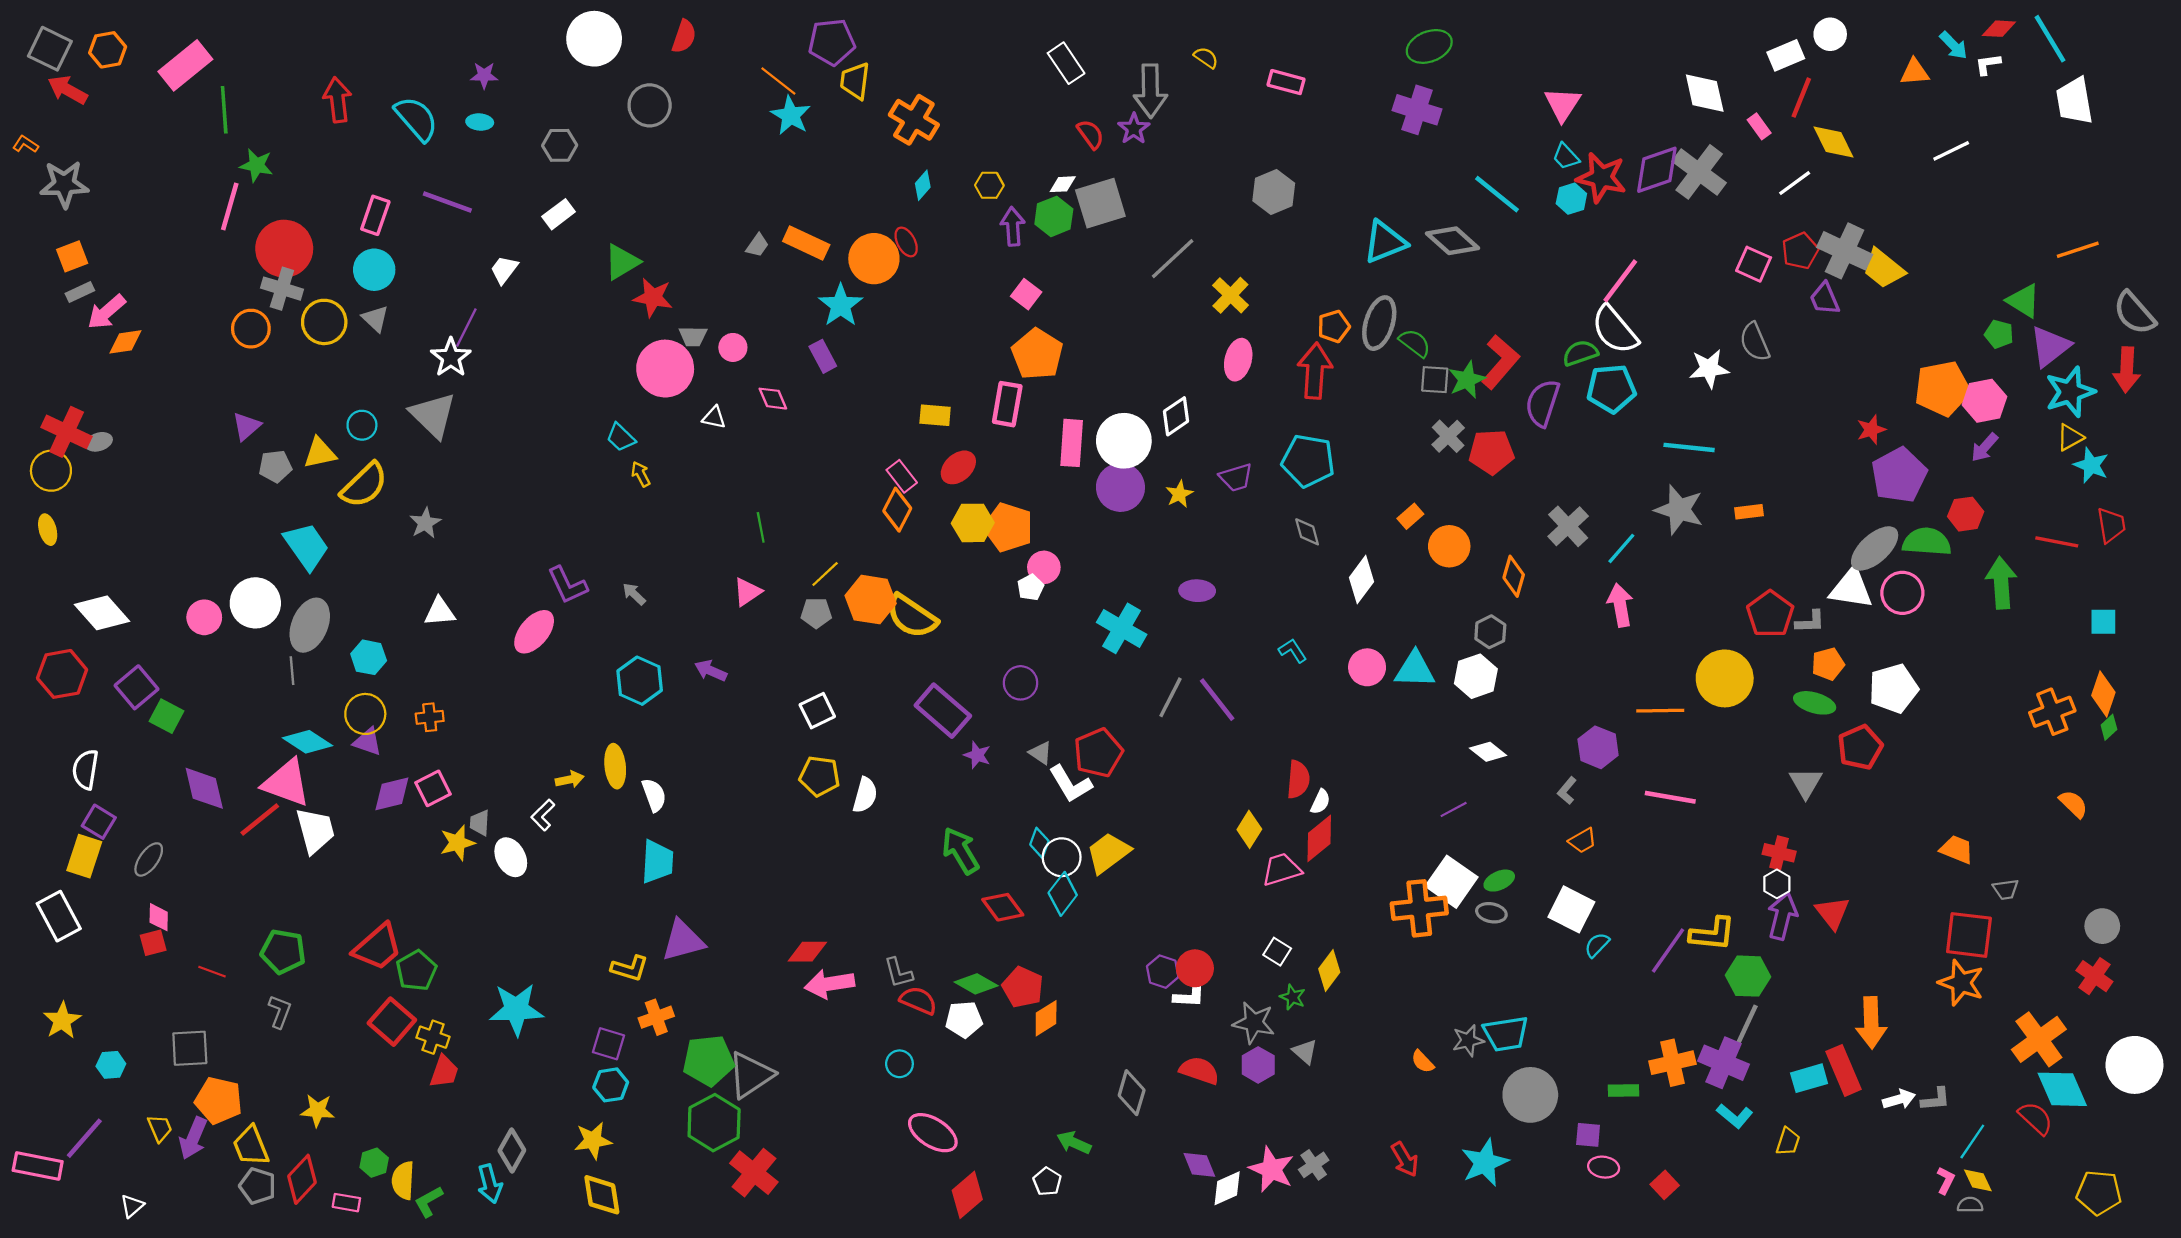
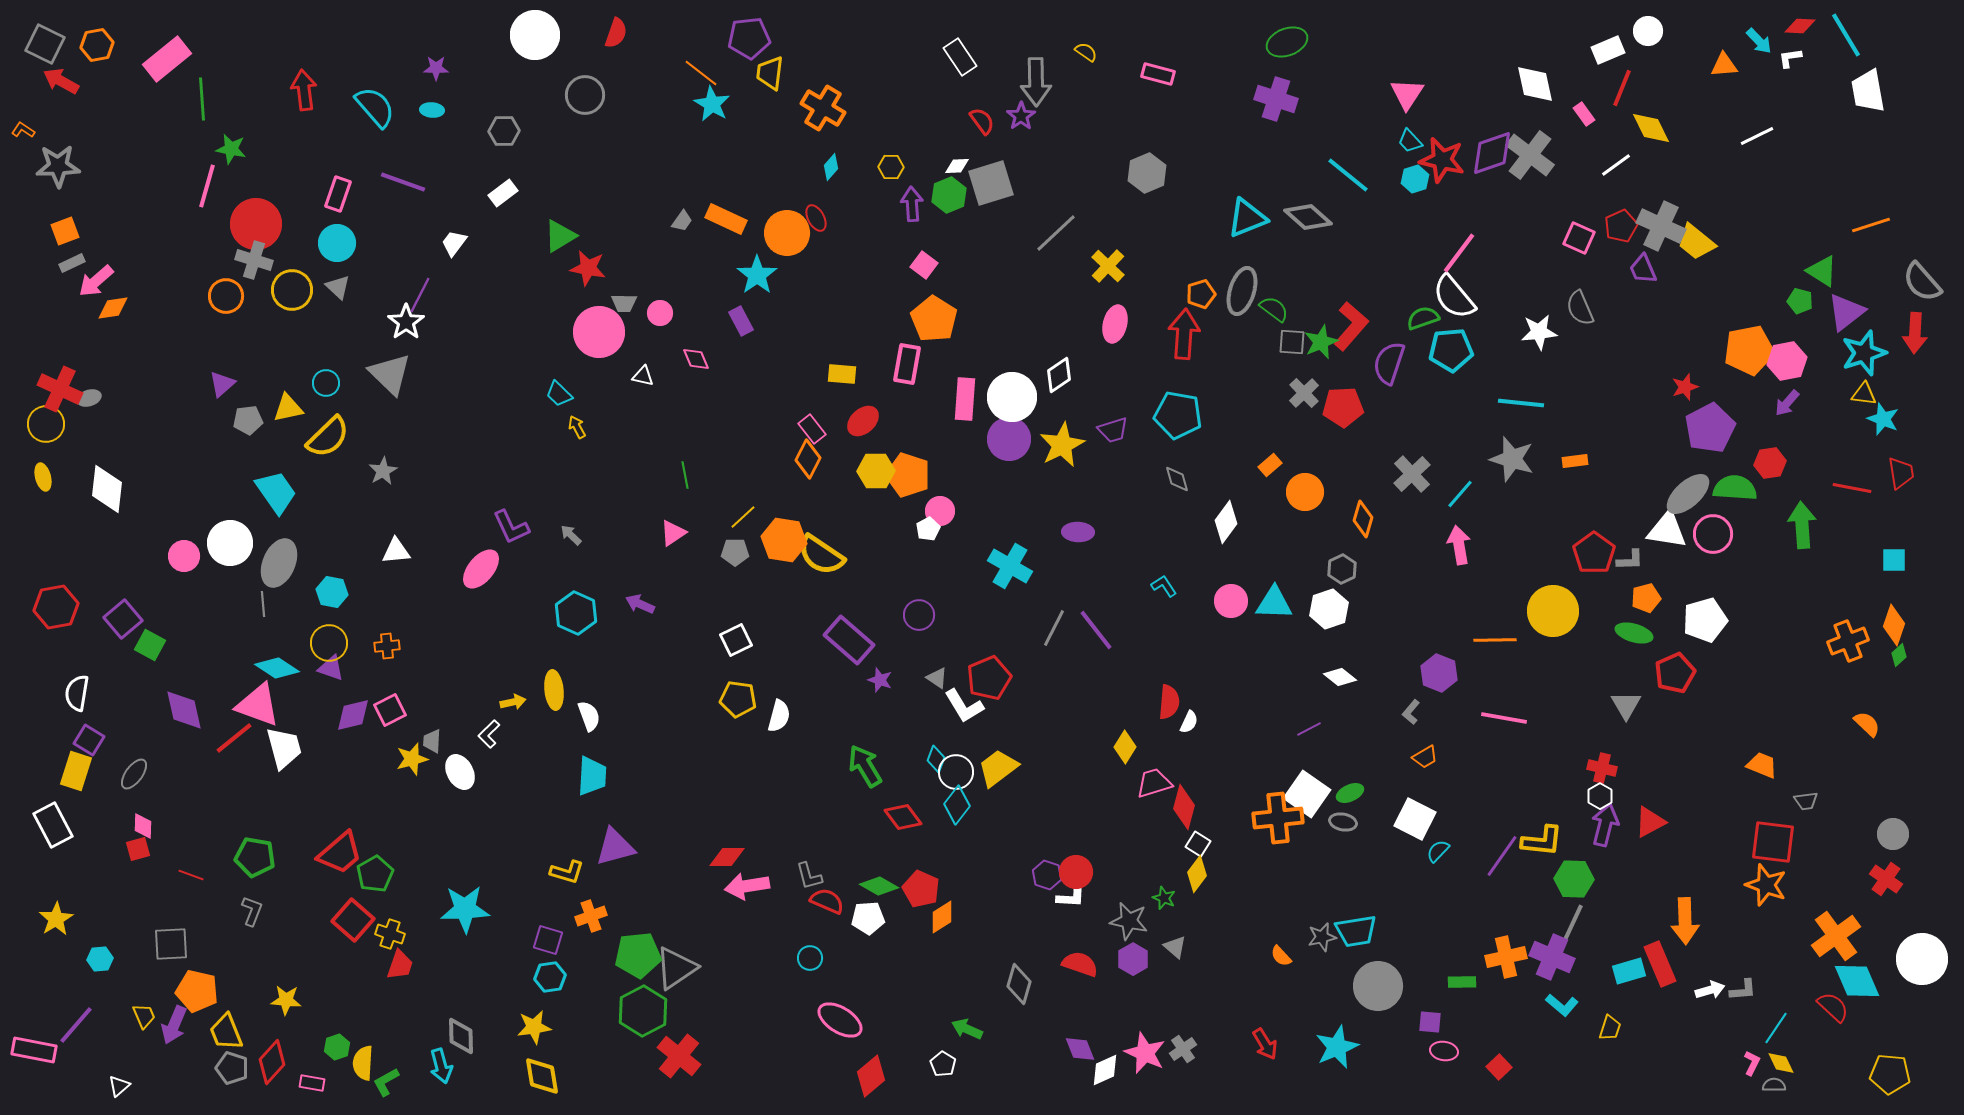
yellow triangle: (2070, 437) -> (1864, 394), turned 36
yellow star: (1179, 494) -> (1062, 445), size x1.8
white diamond: (102, 613) -> (107, 489), moved, turned 48
red diamond: (1319, 838) -> (1184, 807), moved, turned -36
red triangle: (1832, 913) -> (1650, 822), turned 40
white square: (1277, 952) -> (1198, 844), moved
gray diamond: (512, 1150) -> (461, 1036), turned -30

